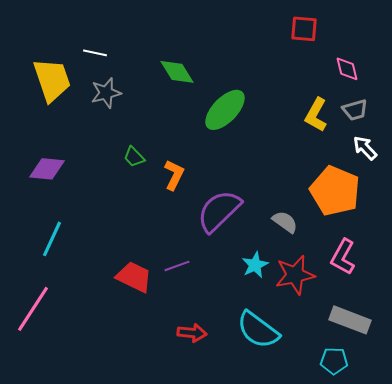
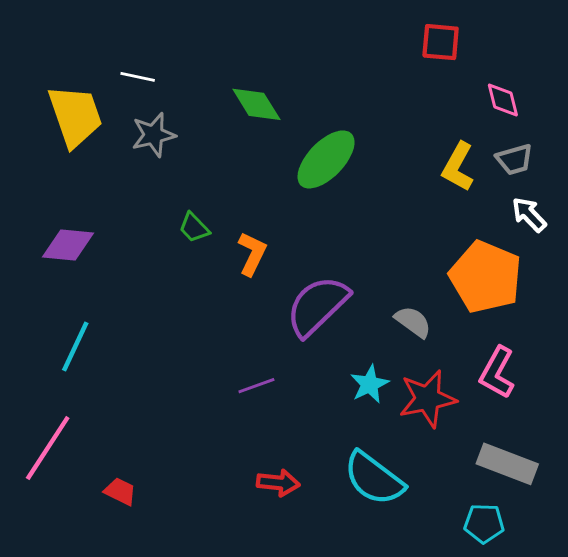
red trapezoid: (134, 277) -> (120, 491), moved, size x0.6

